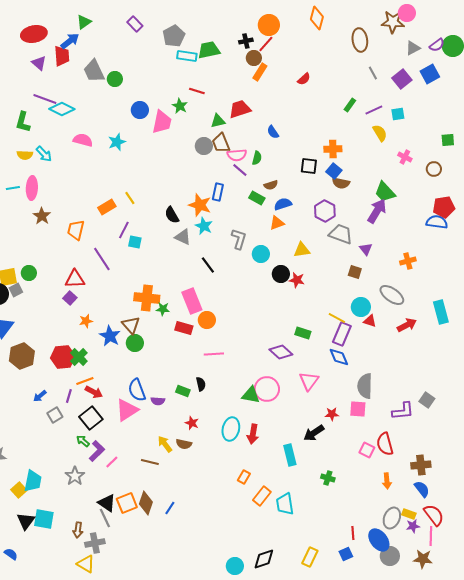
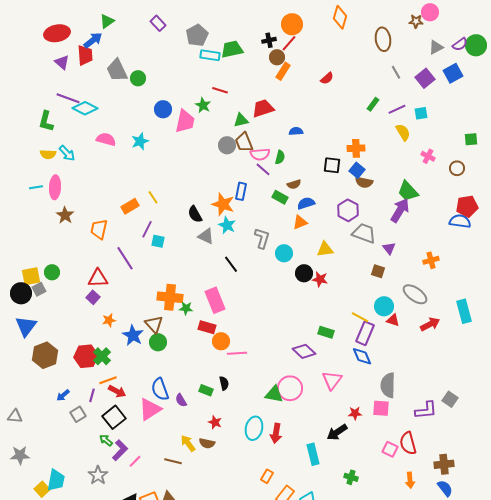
brown star: (393, 22) -> (416, 21), size x0.6
blue semicircle: (273, 132) -> (296, 131), turned 120
orange circle: (207, 320) -> (221, 341), moved
purple semicircle: (158, 401) -> (181, 400), turned 56

